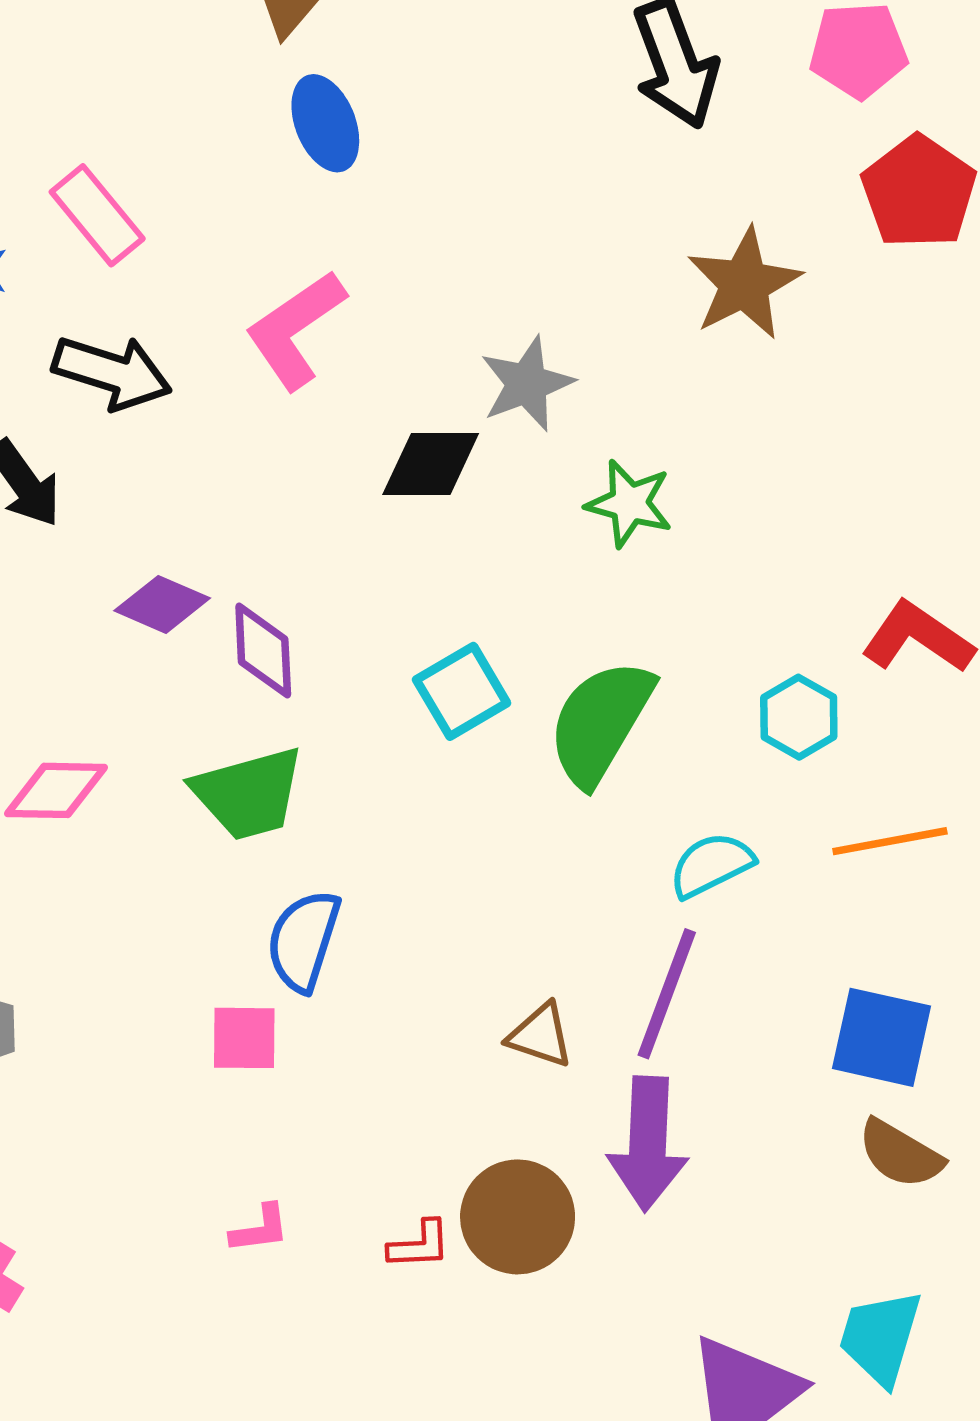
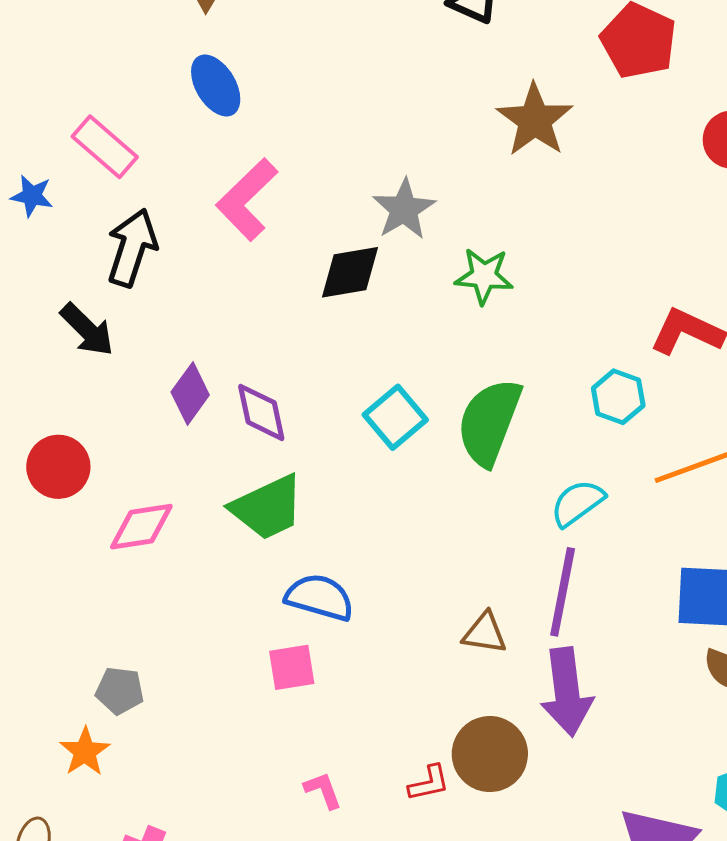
blue ellipse: (325, 123) -> (216, 85), moved
black arrow: (112, 372) -> (132, 248), turned -80
purple diamond: (162, 604) -> (190, 394), turned -68
blue semicircle: (303, 941) -> (320, 597), turned 98
pink L-shape: (260, 1229) -> (323, 790), turned -93

